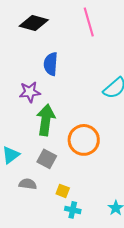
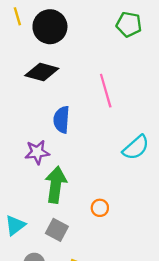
pink line: (89, 22) -> (106, 91), moved
orange circle: (84, 140) -> (100, 208), size x0.5

